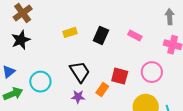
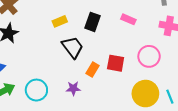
black trapezoid: (80, 72) -> (73, 47), moved
cyan circle: (40, 82) -> (36, 90), moved
orange rectangle: (102, 90) -> (93, 70), moved

